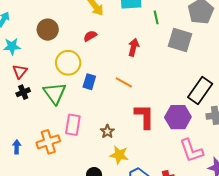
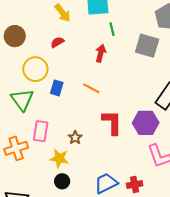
green line: (156, 17) -> (112, 29), moved
yellow star: (119, 155) -> (59, 158), moved

